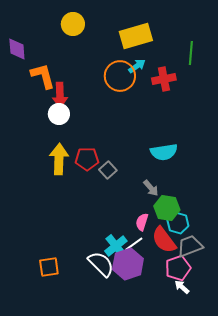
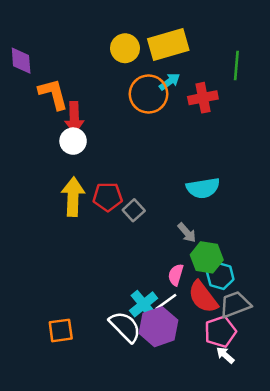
yellow circle: (73, 24) -> (125, 48), moved

